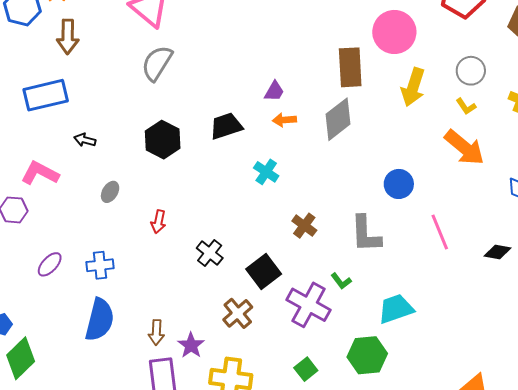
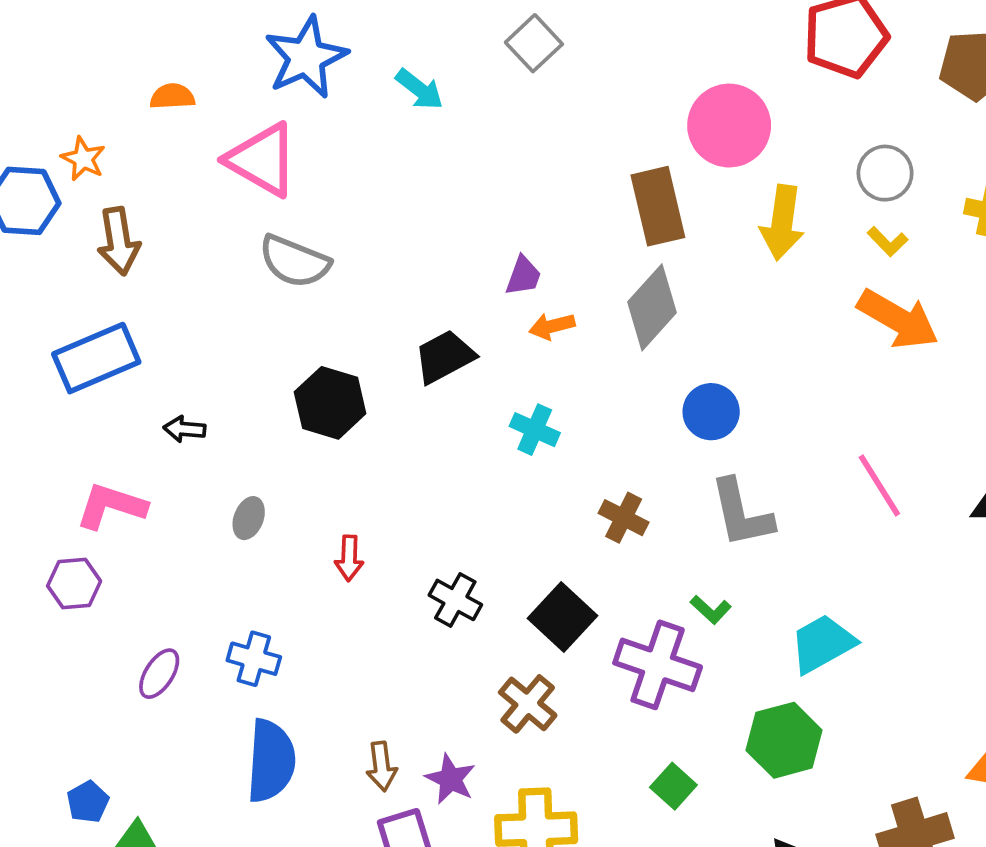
gray semicircle: (157, 63) -> (294, 261), turned -90
blue circle: (399, 184) -> (711, 412), moved
blue cross: (100, 265) -> (254, 659), turned 32

